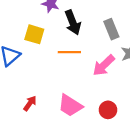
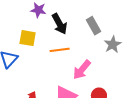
pink arrow: (104, 65) -> (82, 70), moved

